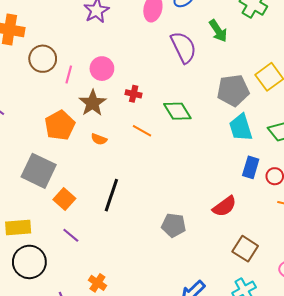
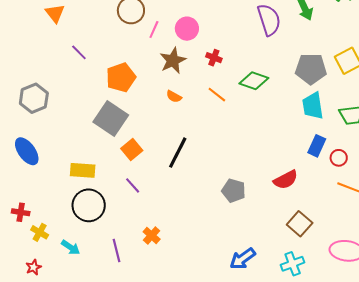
green diamond: (177, 111) -> (254, 81), turned -48
orange pentagon: (60, 125) -> (121, 77), moved

